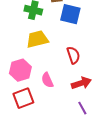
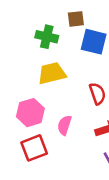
pink semicircle: (47, 80) -> (64, 125), turned 42

